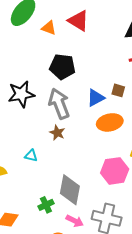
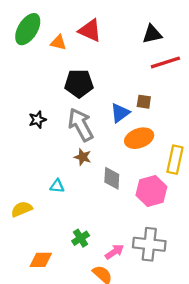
black star: (21, 94) -> (37, 120), size x0.6
gray diamond: (70, 190) -> (112, 178), moved, size x0.7
pink arrow: (75, 221) -> (114, 252), turned -54

